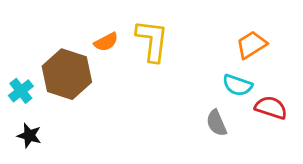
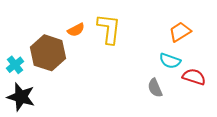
black star: (29, 136) -> (21, 97), size x1.6

